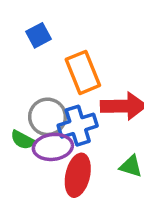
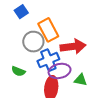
gray circle: (48, 117) -> (33, 42), moved
purple ellipse: (53, 147) -> (60, 71), moved

